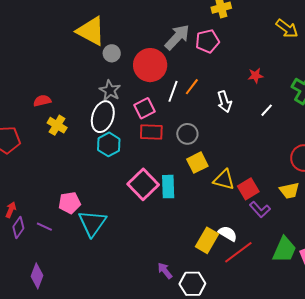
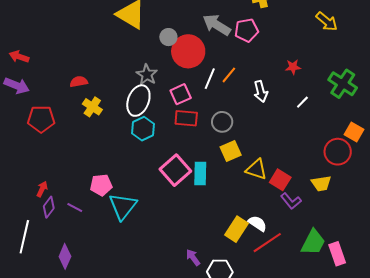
gray arrow: (177, 37) -> (217, 25), turned -104
gray circle: (112, 53) -> (168, 37), moved
red square: (248, 189) -> (280, 180), turned -30

